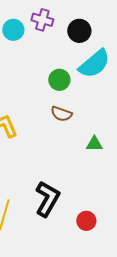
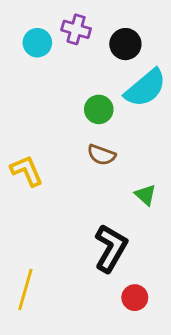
green triangle: (94, 144) -> (145, 195), turned 42
black L-shape: (47, 199) -> (111, 248), moved

